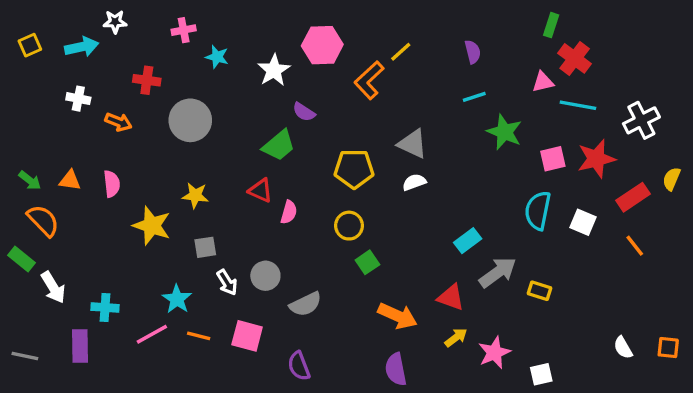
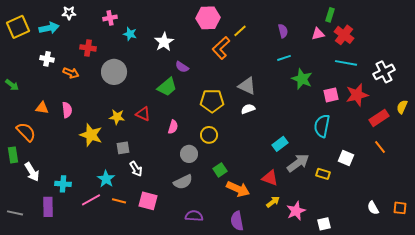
yellow square: (30, 45) -> (18, 27), size x1.6
pink hexagon: (322, 45) -> (208, 18), moved
pink triangle: (543, 82) -> (318, 34), moved
green arrow: (30, 180) -> (12, 85), moved
red triangle: (260, 191) -> (143, 114), moved
white square: (583, 222) -> (346, 158), moved
green rectangle: (21, 259) -> (13, 155), turned 42
green square: (367, 262) -> (220, 170), moved
gray circle: (265, 276) -> (189, 154), moved
purple semicircle: (299, 366) -> (194, 216), moved, turned 114

